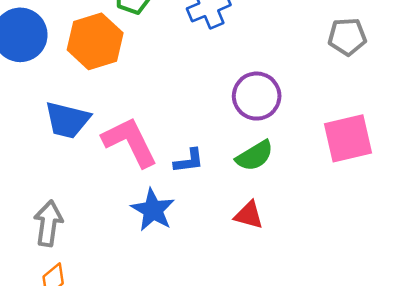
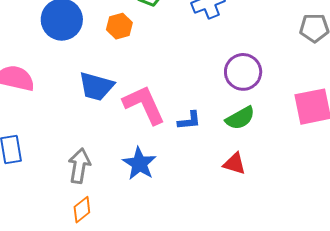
orange hexagon: (95, 41) -> (119, 26), size x0.6
blue star: (153, 210) -> (139, 164), moved

